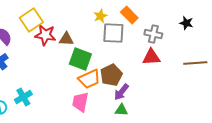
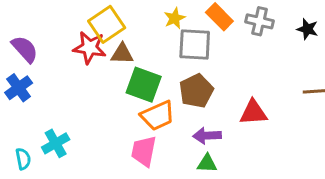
yellow square: (31, 20) -> (107, 24), moved
gray cross: (153, 34) -> (260, 21), moved
red triangle: (151, 57) -> (253, 112), moved
brown pentagon: (111, 75) -> (196, 91), moved
purple arrow: (121, 92) -> (207, 136), turned 48

